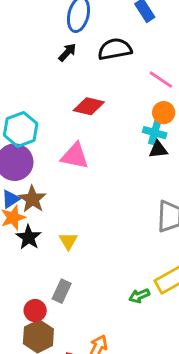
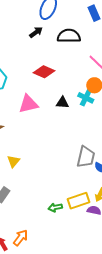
black triangle: (158, 150) -> (62, 103), moved
pink triangle: (75, 156) -> (28, 104), turned -35

